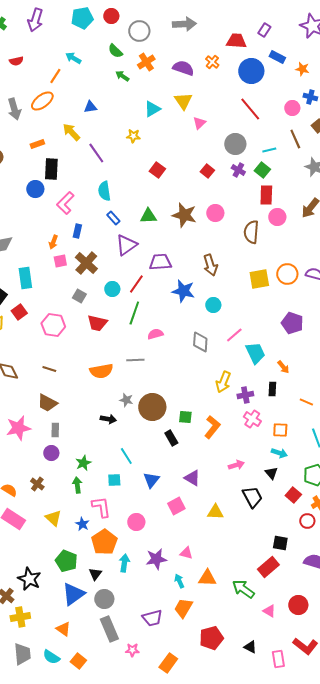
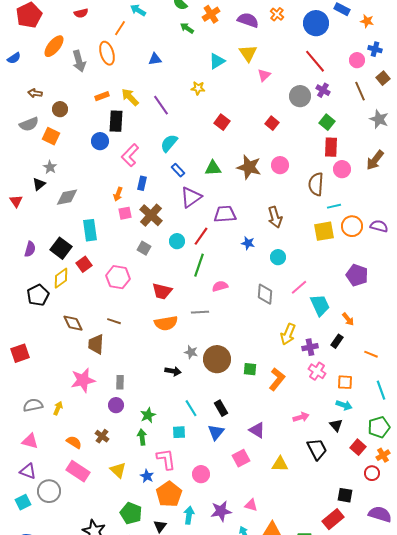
orange ellipse: (42, 101) -> (107, 53), turned -70
yellow arrow: (71, 132) -> (130, 97), moved
cyan line: (269, 150) -> (334, 206), moved
purple cross: (238, 170) -> (323, 90), moved
cyan semicircle: (104, 191) -> (169, 143), turned 48
blue star: (183, 291) -> (248, 243), size x0.6
red trapezoid: (97, 323) -> (162, 291), moved
black rectangle: (272, 389) -> (337, 341), turned 32
brown trapezoid: (47, 403) -> (96, 344), moved, turned 65
black rectangle: (171, 438) -> (221, 408), moved

